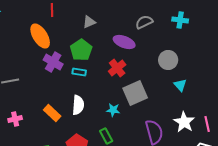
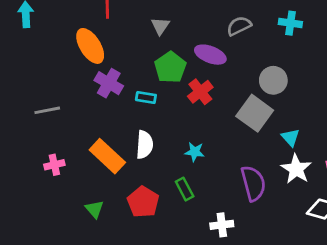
gray triangle: (89, 22) -> (160, 26), turned -32
green pentagon: (81, 50) -> (170, 67), moved
cyan triangle: (180, 85) -> (290, 138), moved
gray square: (135, 93) -> (255, 113), moved, turned -30
orange rectangle: (52, 113) -> (107, 156), size x1.4

